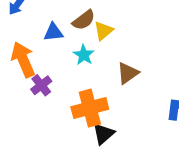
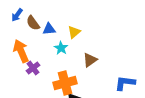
brown semicircle: (84, 20) -> (33, 23), moved, turned 91
blue triangle: (53, 32) -> (49, 29), moved

